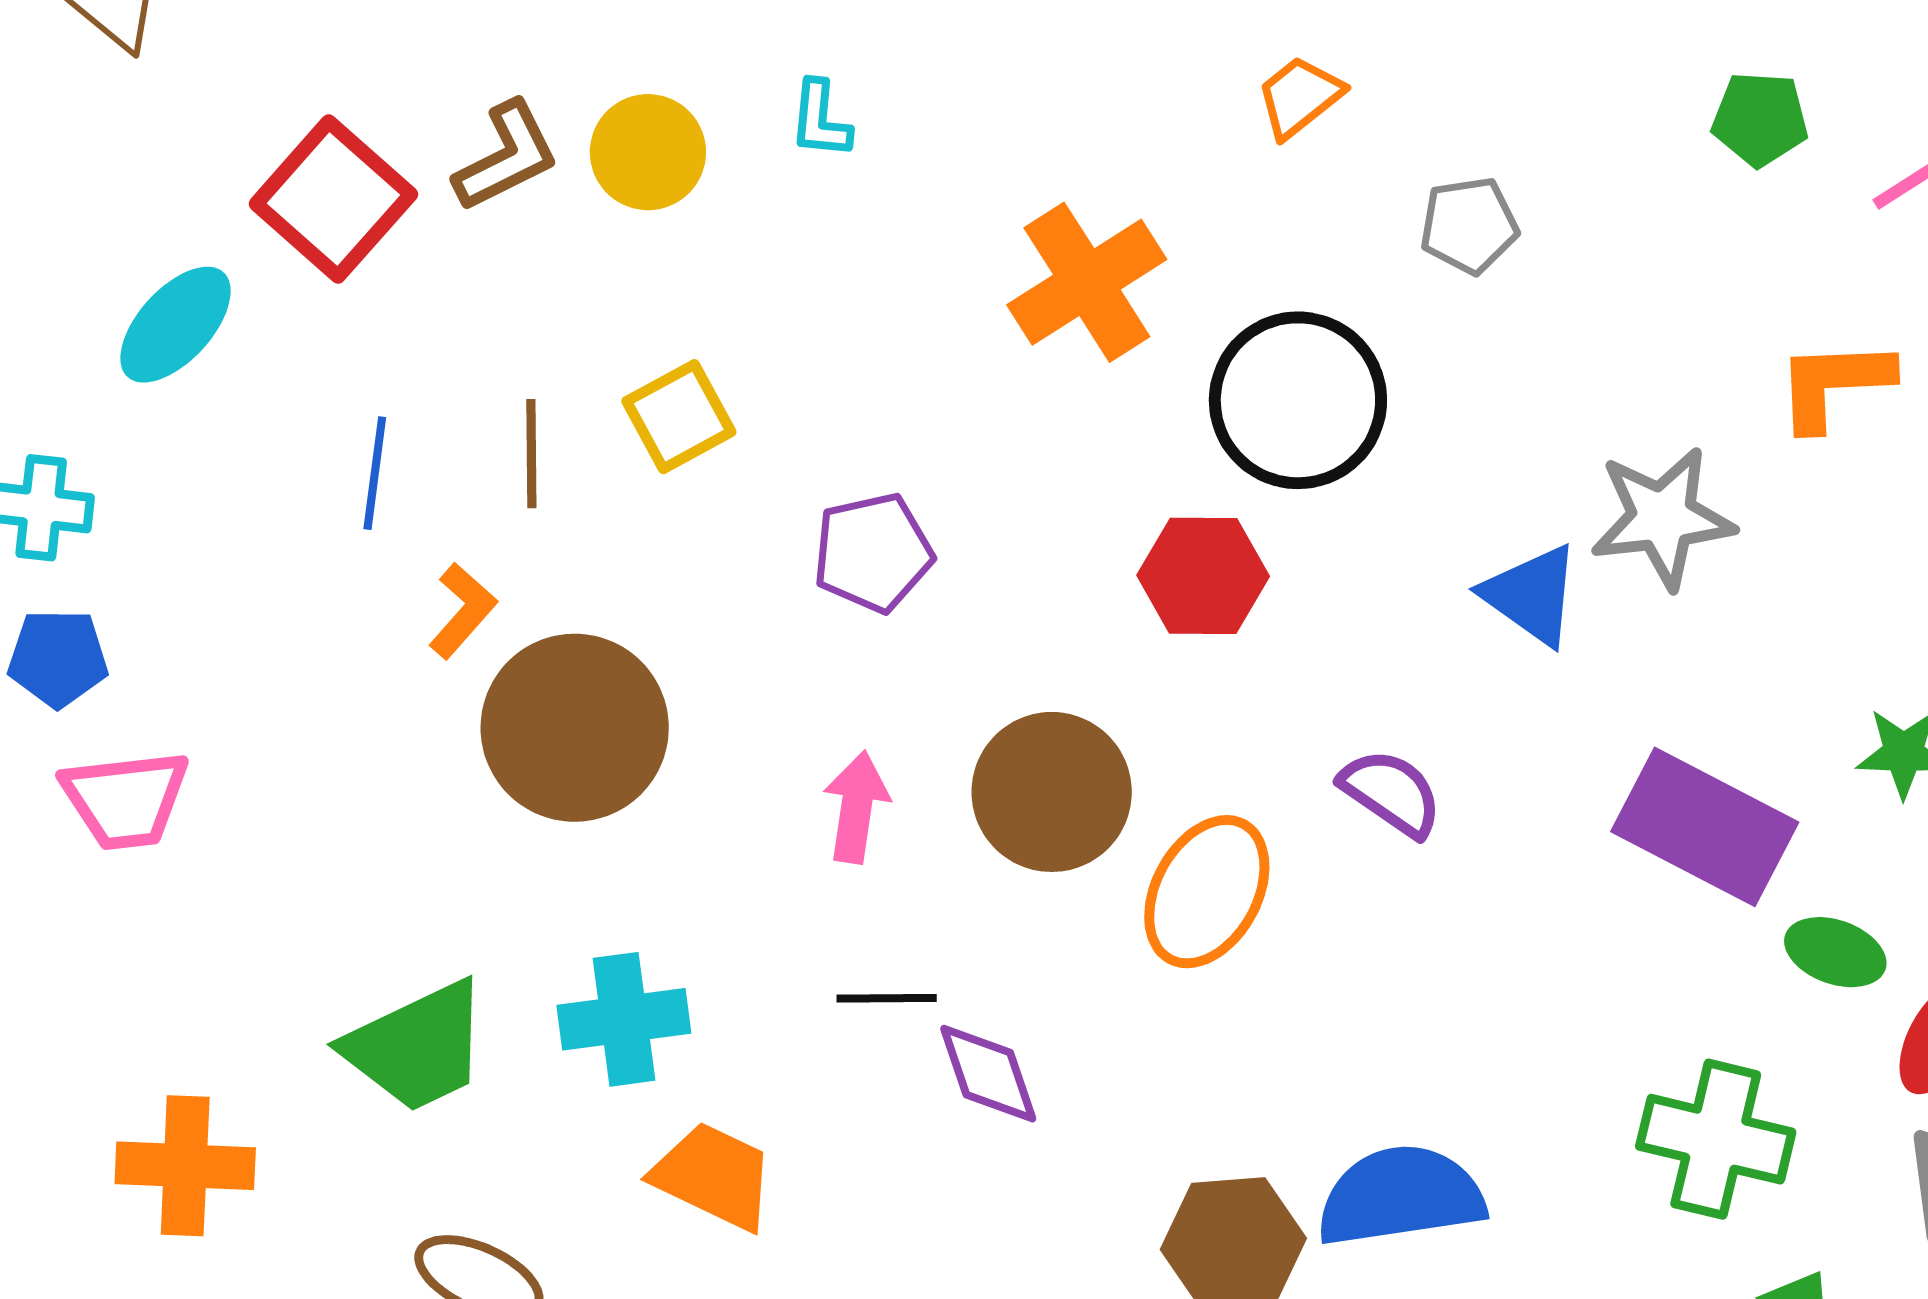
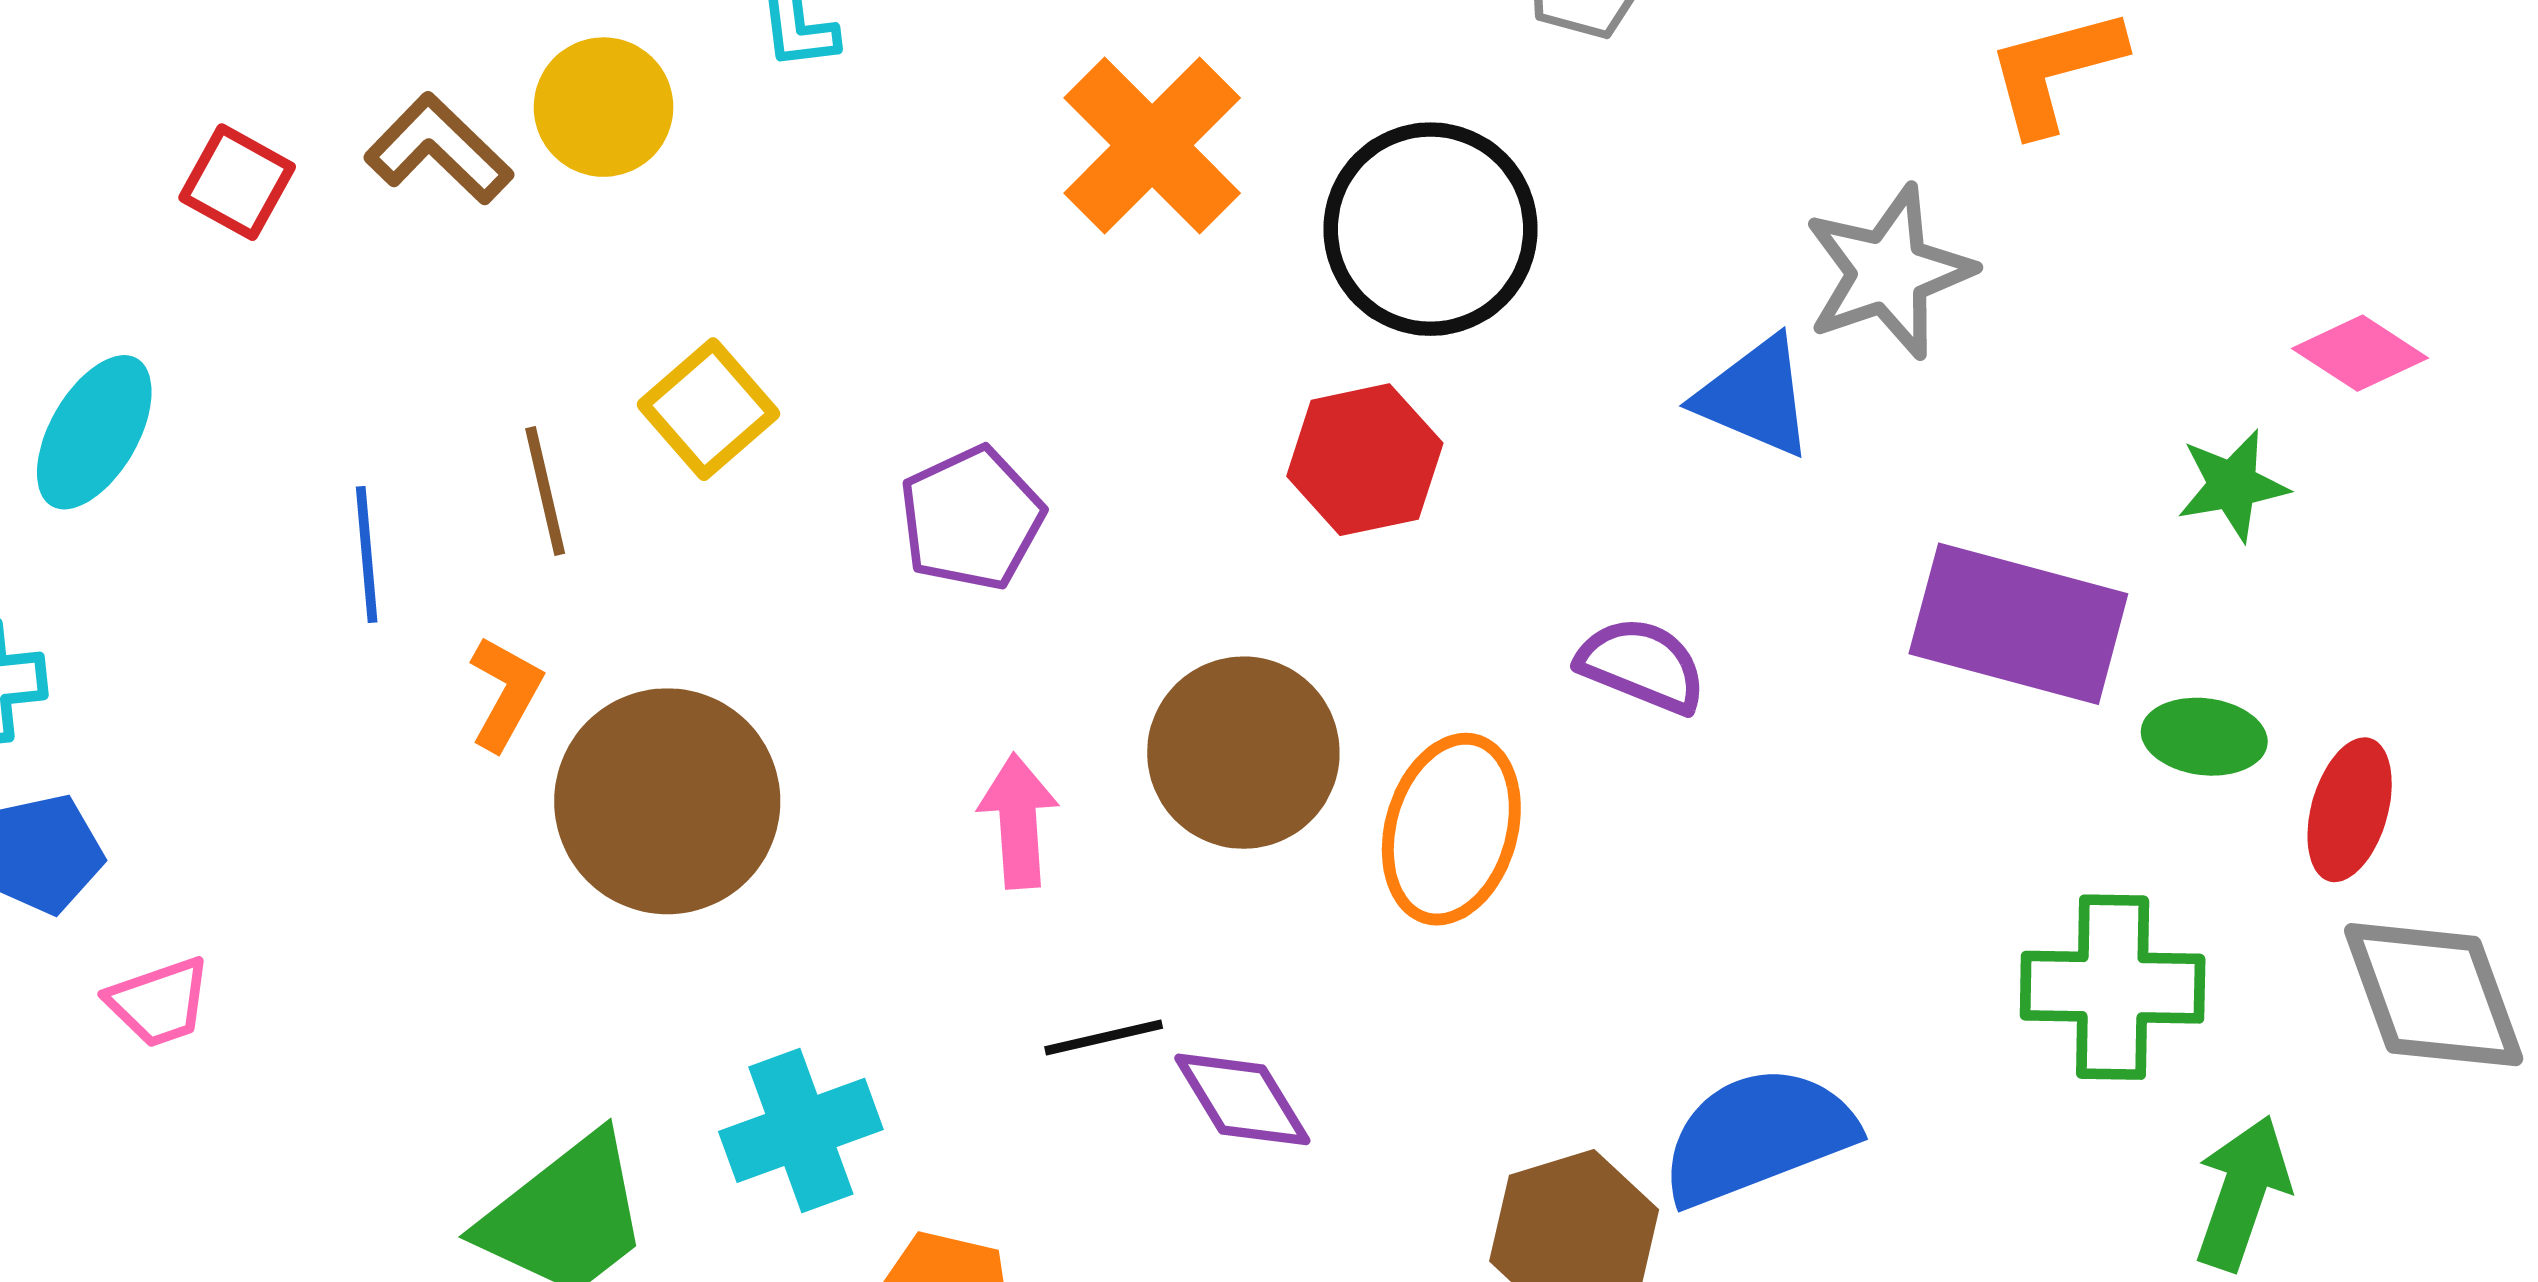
brown L-shape: (506, 157) -> (439, 149), turned -97
red square: (333, 199) -> (237, 182), moved, size x0.6
pink trapezoid: (125, 799) -> (159, 1002), size x0.7

